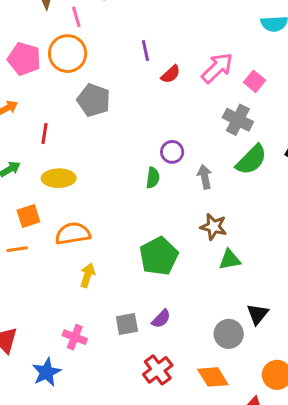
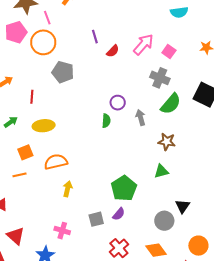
pink pentagon: (24, 59) -> (16, 32), moved, turned -30
brown star: (214, 227) -> (167, 142), moved
green pentagon: (159, 256) -> (124, 188), moved

